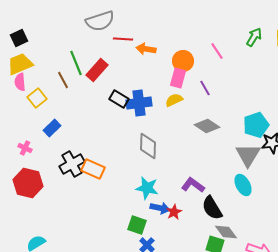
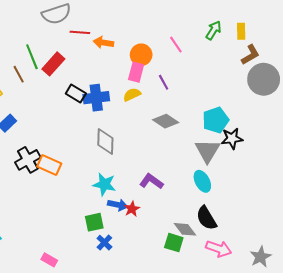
black semicircle: (212, 208) -> (206, 218), moved
green square: (137, 225) -> (94, 222), turned -30

